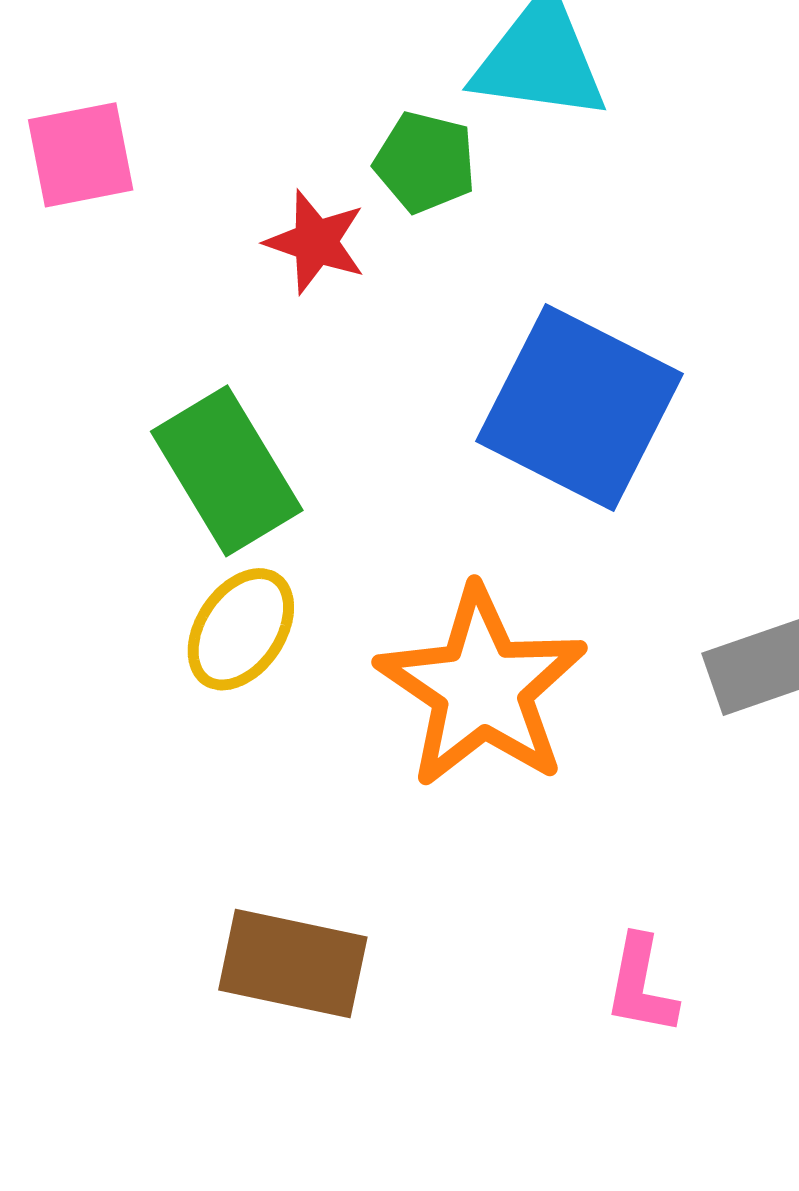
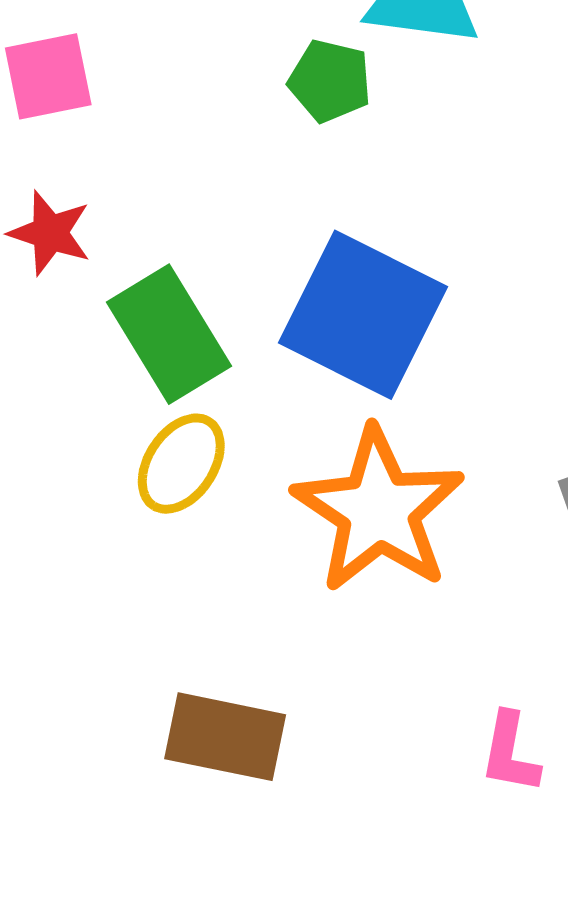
red star: (316, 242) -> (50, 233), moved
blue square: (580, 407) -> (363, 315), moved

